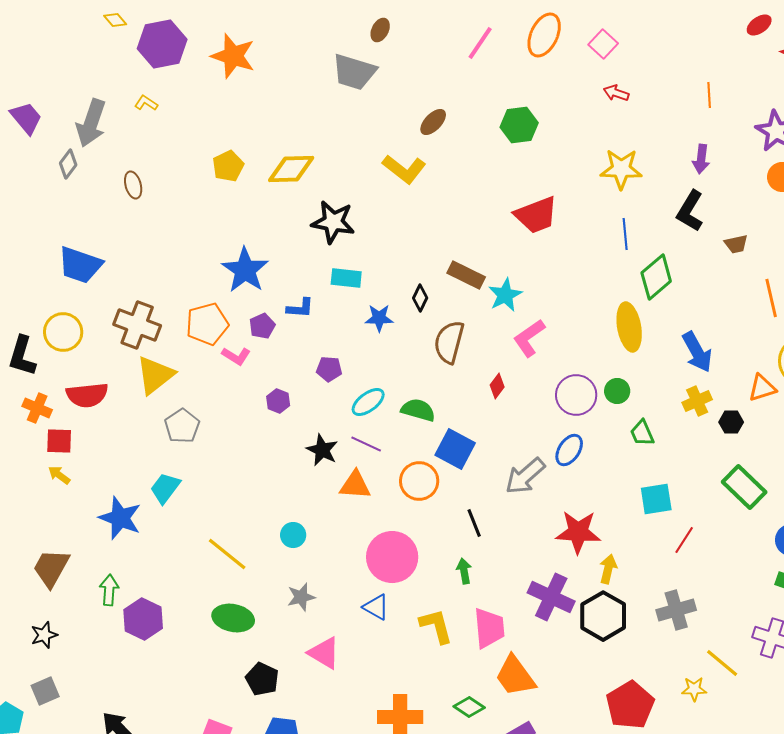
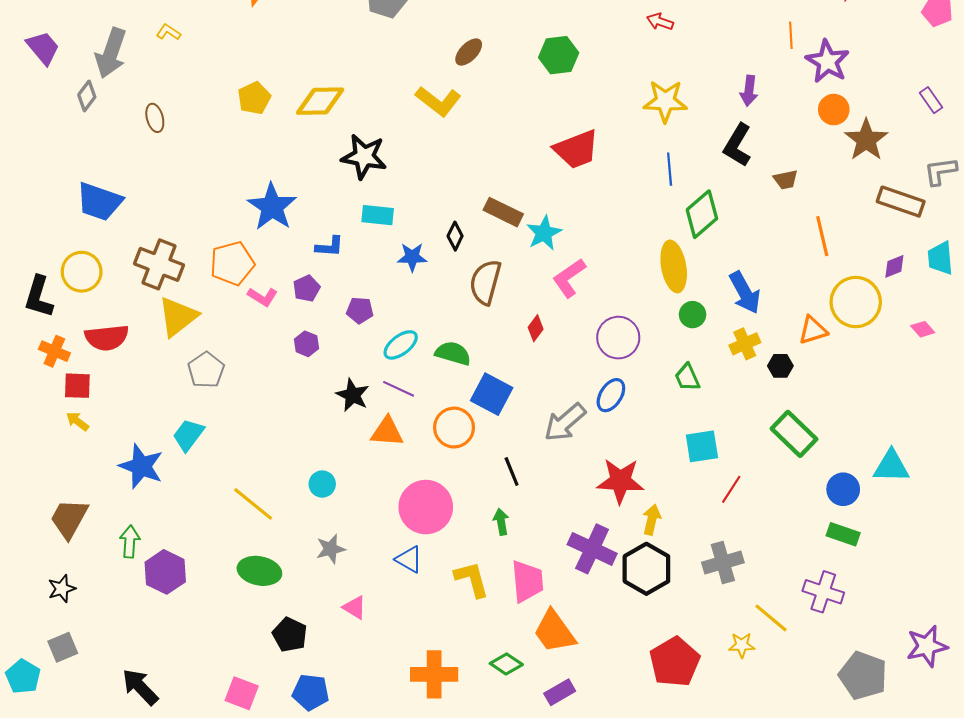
orange line: (709, 95) -> (791, 35), moved
purple pentagon: (262, 326) -> (307, 288), moved
green circle: (617, 391) -> (693, 315), moved
pink triangle: (324, 653) -> (355, 607), size x0.7

